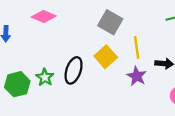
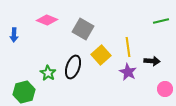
gray square: (110, 22) -> (83, 29), moved
green hexagon: (17, 84) -> (24, 92), moved

